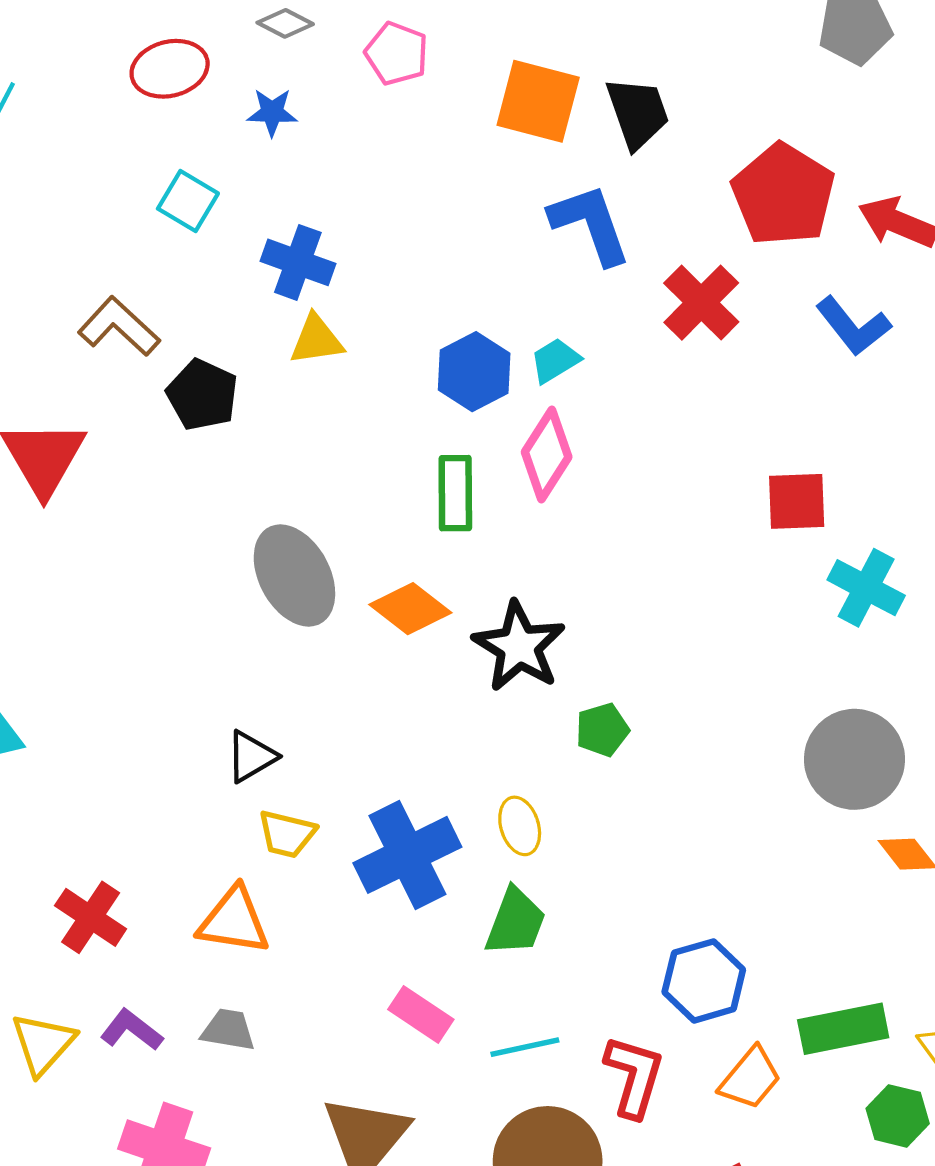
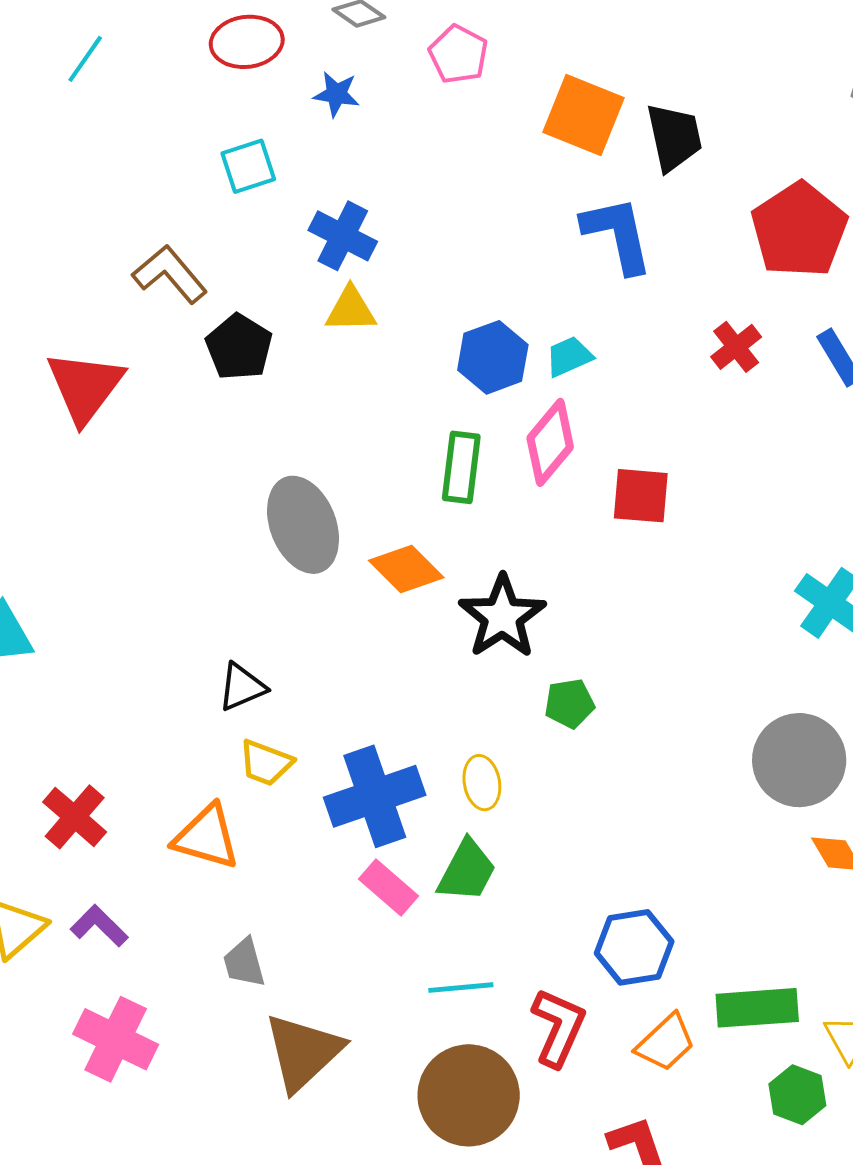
cyan square: (188, 201) -> (248, 166), turned 34
red cross: (701, 303) -> (736, 347), moved, size x0.7
red square: (797, 501) -> (641, 496), moved
pink rectangle: (421, 1014) -> (389, 887), moved
gray trapezoid: (228, 1030) -> (244, 963), moved, turned -122

